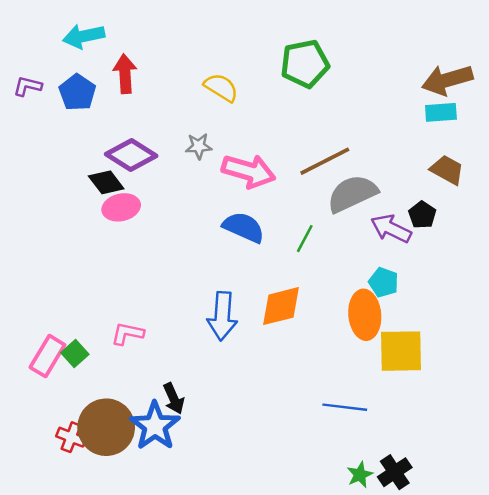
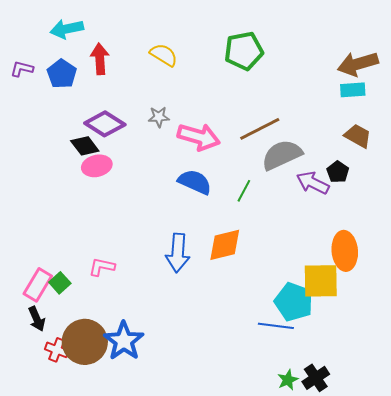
yellow semicircle: (221, 87) -> (164, 55), moved
cyan pentagon: (383, 282) -> (294, 302), moved, size x1.6
orange ellipse: (365, 315) -> (345, 251), moved
black arrow: (174, 398) -> (37, 319), moved

